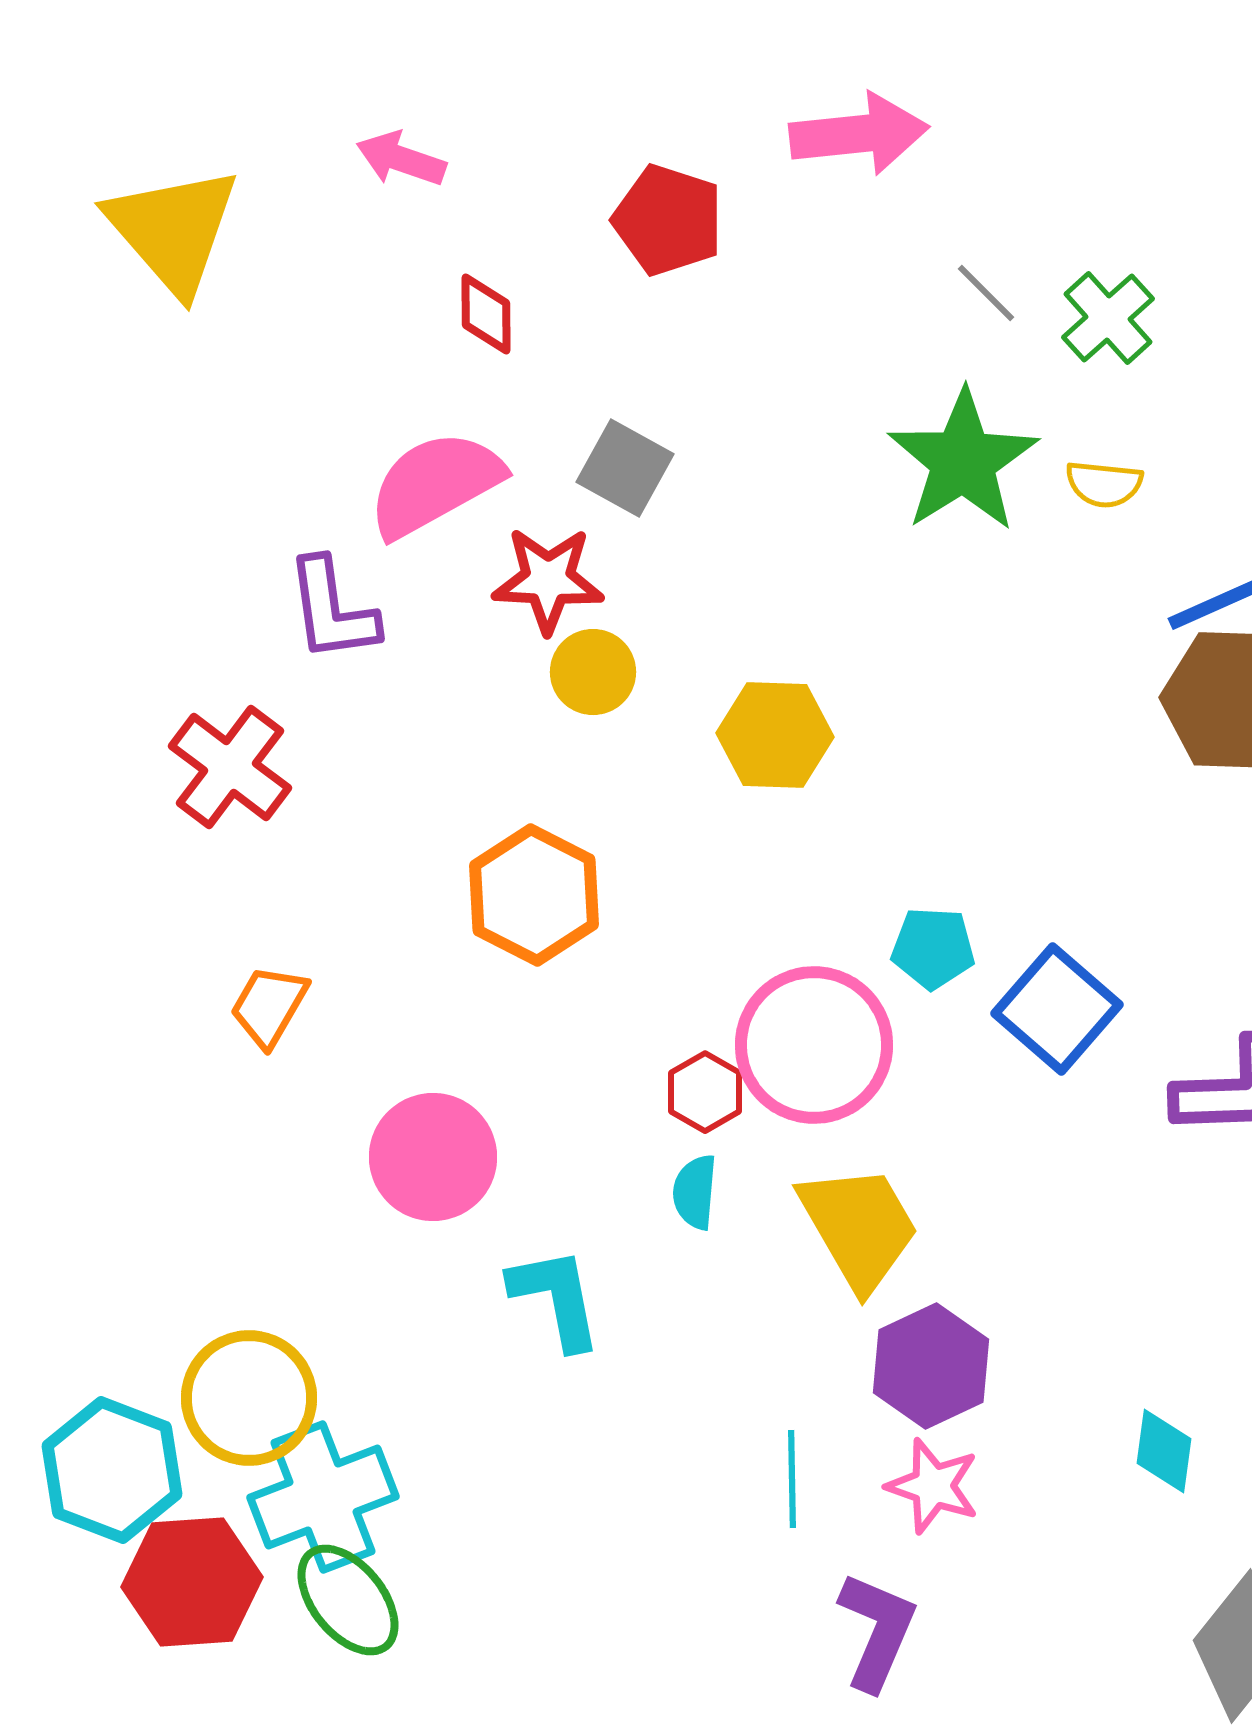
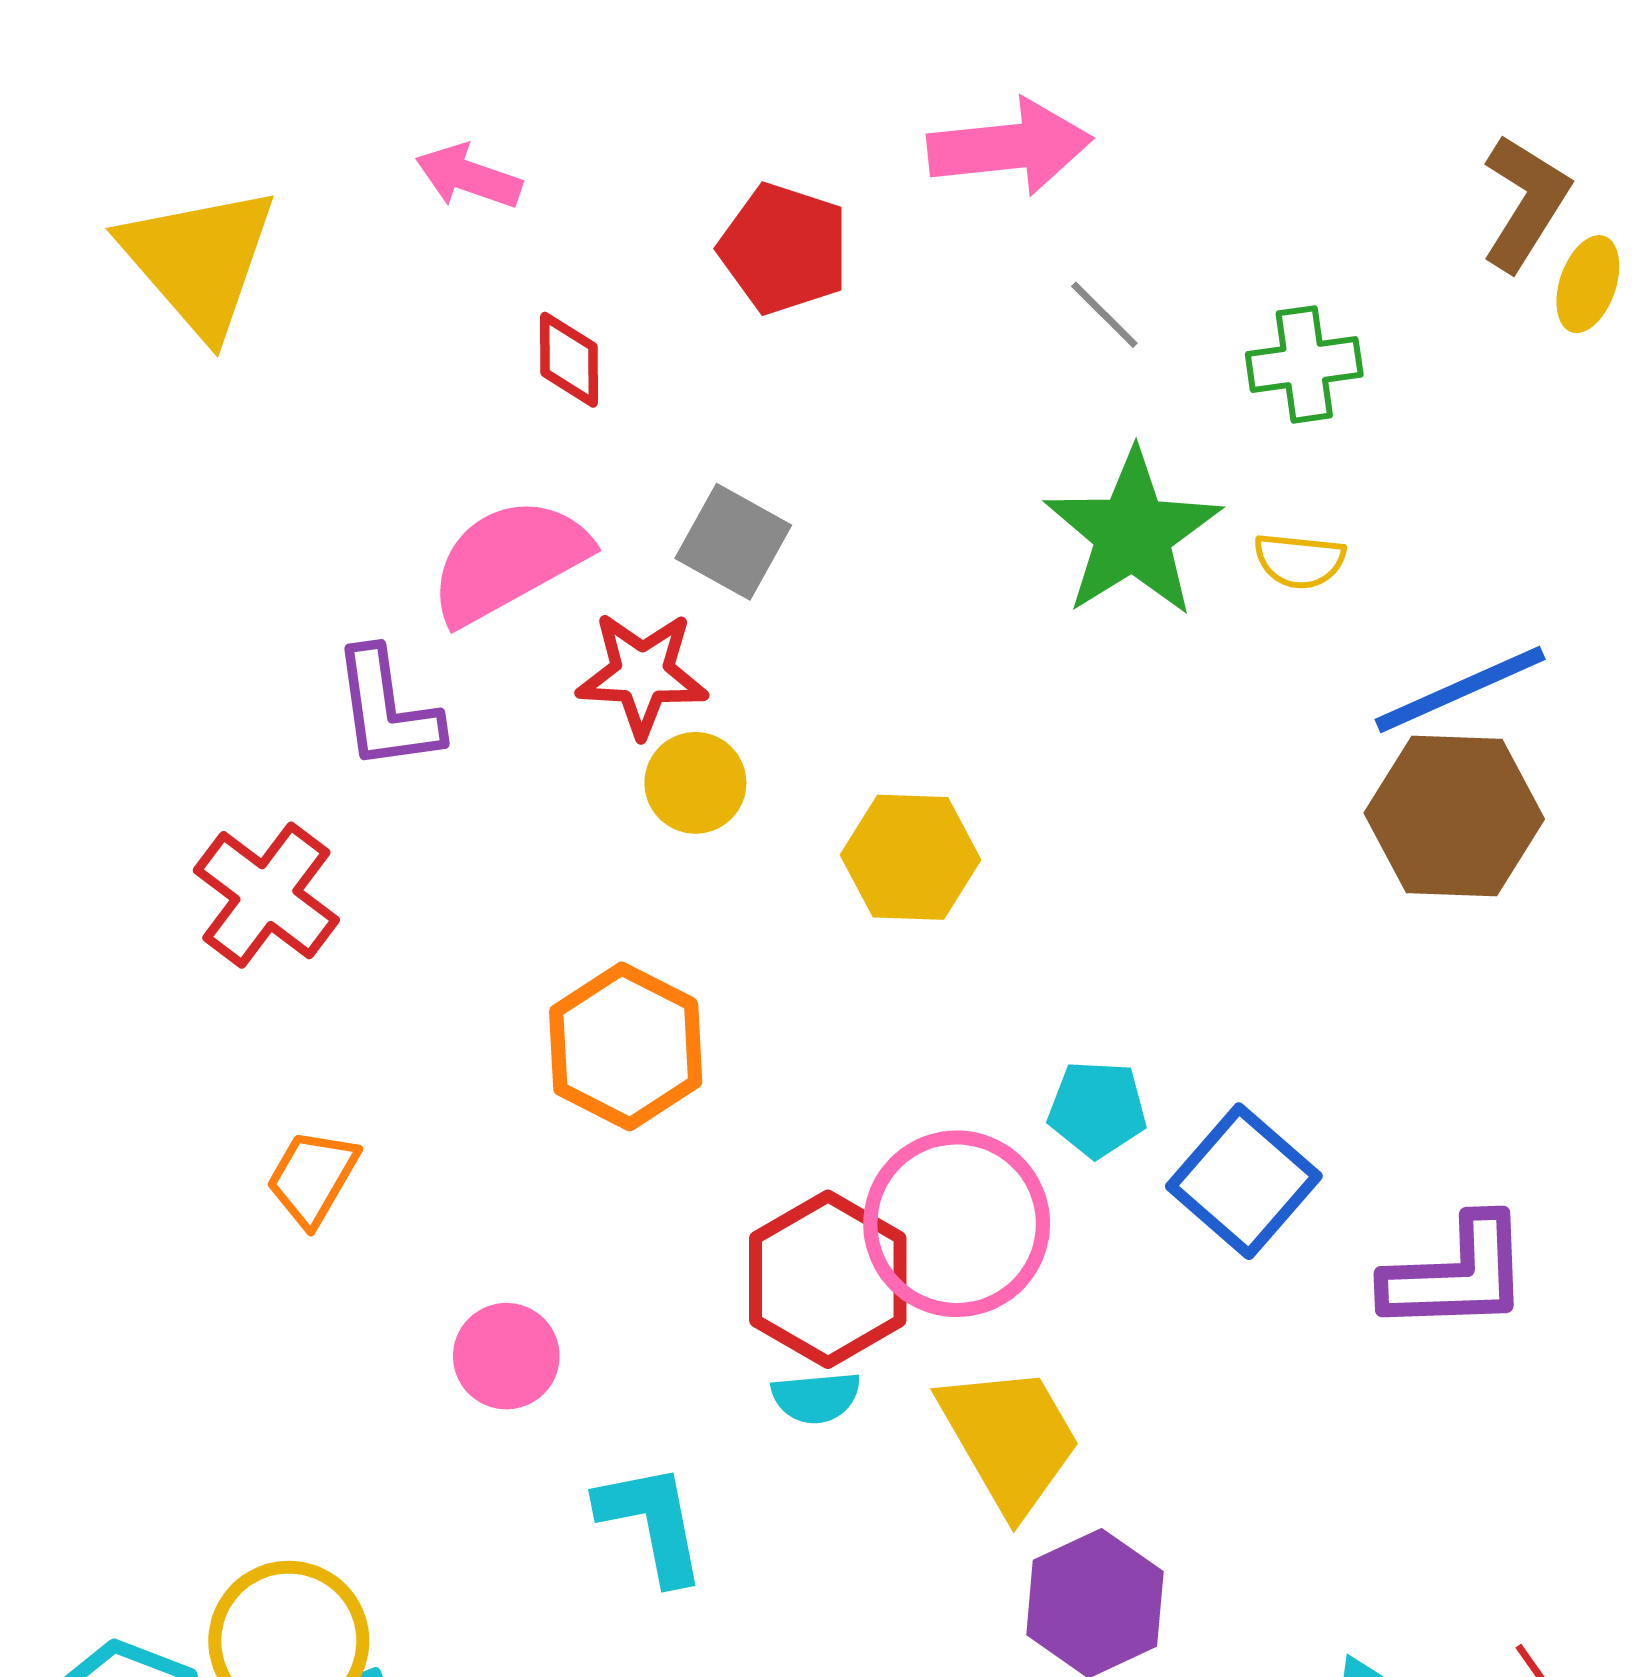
gray line: (986, 293) -> (1104, 315), moved
green cross: (1108, 318) -> (1304, 364), turned 34
red hexagon: (705, 1092) -> (828, 1279), size x1.8
pink circle: (433, 1157) -> (506, 1356), size x0.7
cyan semicircle: (695, 1192) -> (816, 1397), turned -100

